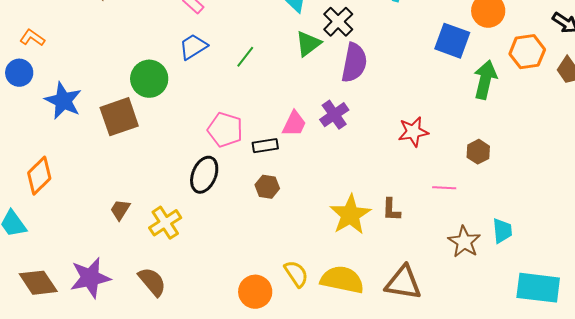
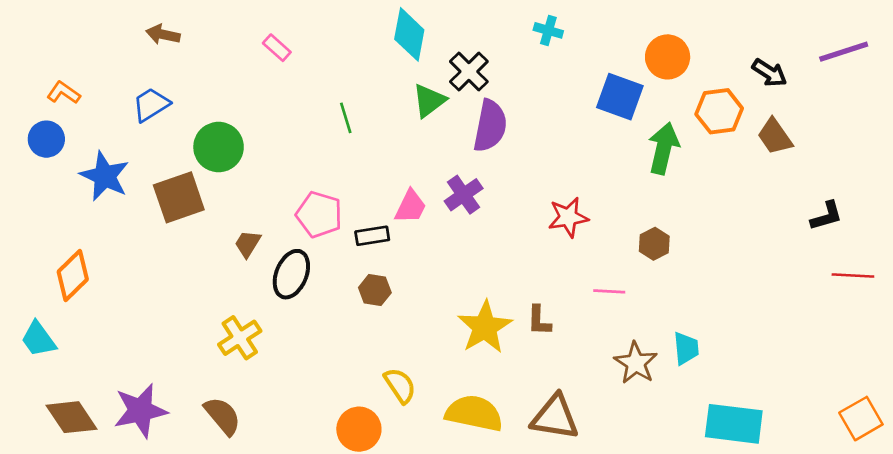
blue trapezoid: (193, 47) -> (151, 105), moved
green line: (245, 57) -> (346, 118), turned -55
brown trapezoid: (120, 210) -> (248, 244), moved
yellow semicircle: (296, 274) -> (400, 385), moved

